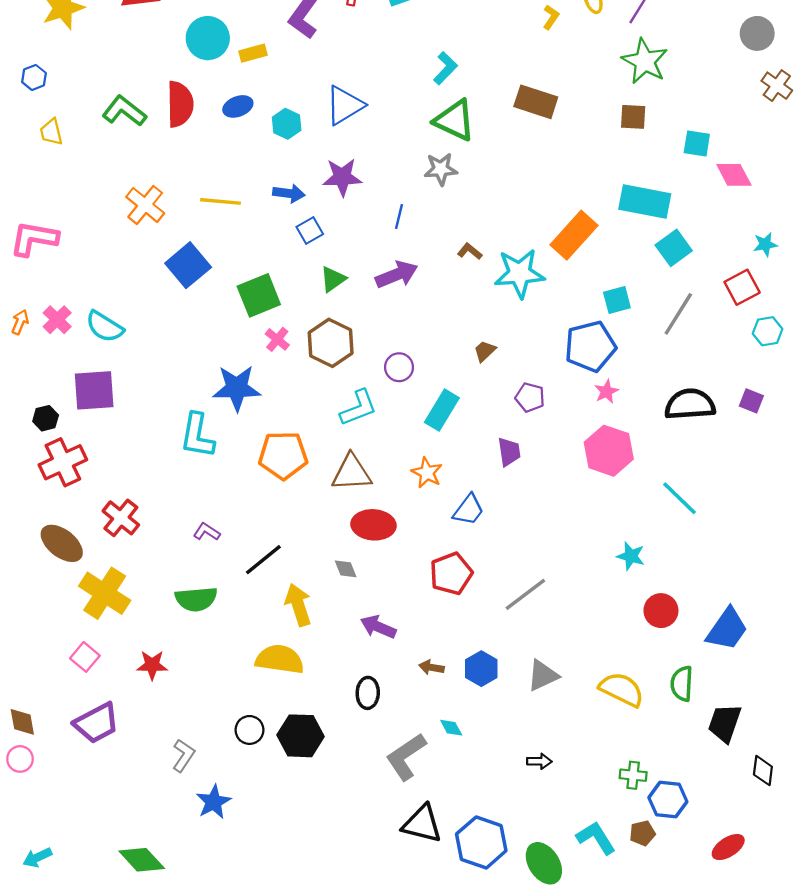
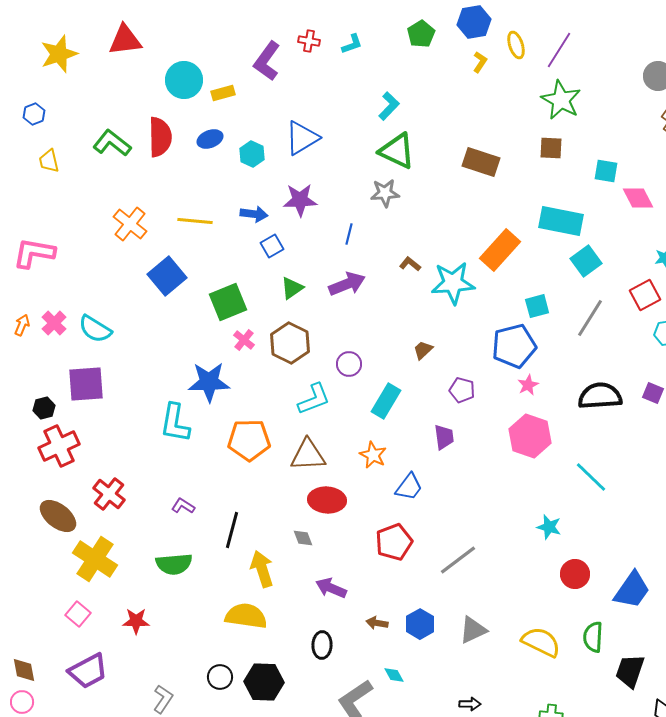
brown rectangle: (536, 102) -> (481, 162), moved
black line: (263, 560) -> (232, 530), turned -36

